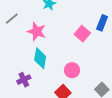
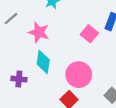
pink circle: (72, 70) -> (79, 75), size x1.5
purple cross: (24, 80) -> (19, 79), moved, turned 32

